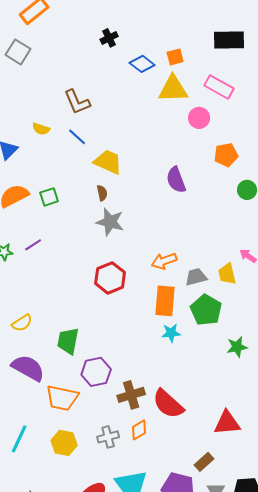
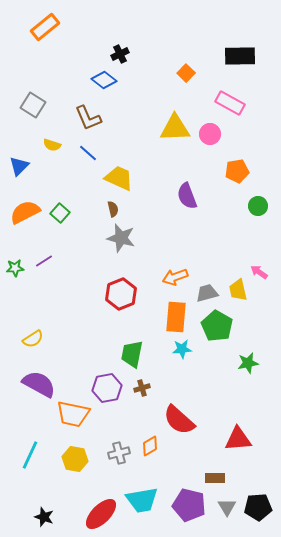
gray square: (18, 52) -> (33, 105), moved
orange square: (175, 57) -> (186, 73), turned -30
blue diamond: (142, 64) -> (104, 80), moved
yellow triangle: (173, 89) -> (175, 128), moved
green square: (49, 197) -> (60, 213), turned -30
green trapezoid: (68, 341) -> (132, 354), moved
brown cross: (131, 395) -> (142, 388), moved, size x0.6
brown rectangle: (204, 462) -> (215, 478), turned 42

